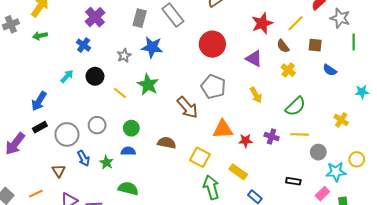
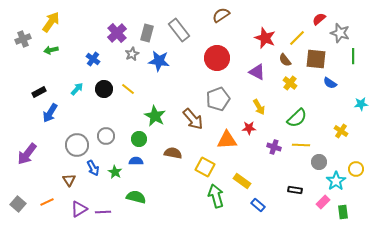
purple cross: (95, 17) -> (117, 33), moved
red star: (262, 23) -> (265, 38), turned -30
brown square: (315, 45) -> (316, 59), size x1.5
gray star: (124, 55) -> (132, 54), moved
green star: (148, 85) -> (155, 116), moved
gray pentagon: (213, 87) -> (218, 99), turned 30
yellow line: (120, 93) -> (128, 89), moved
black rectangle: (40, 127) -> (39, 92), moved
red star: (246, 141) -> (249, 128), moved
cyan star: (336, 172) -> (336, 181), turned -30

